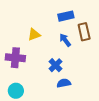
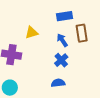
blue cross: (56, 65) -> (61, 60), moved

